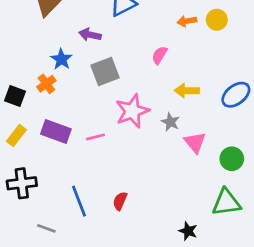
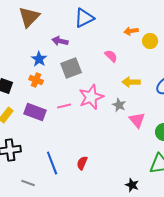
yellow circle: (217, 20) -> (150, 41), moved
pink semicircle: (160, 55) -> (111, 56), turned 104
orange cross: (46, 84) -> (36, 80), moved, turned -32
pink line: (95, 137) -> (64, 106), moved

